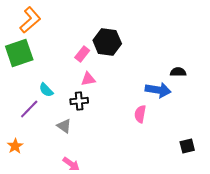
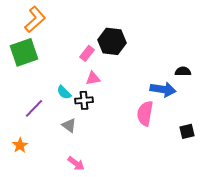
cyan semicircle: (46, 90) -> (64, 92), moved
pink semicircle: (140, 114) -> (145, 113), size x1.4
black square: (187, 146) -> (187, 131), moved

